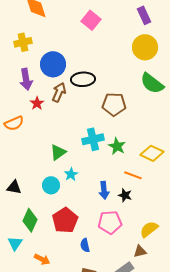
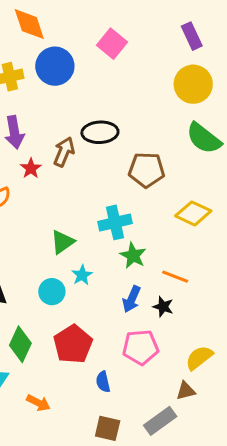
blue circle: (53, 64) -> (55, 66), moved
green star: (117, 146) -> (133, 256), moved
yellow diamond: (152, 153) -> (193, 213), moved
blue arrow: (104, 190) -> (132, 299), turned 30

